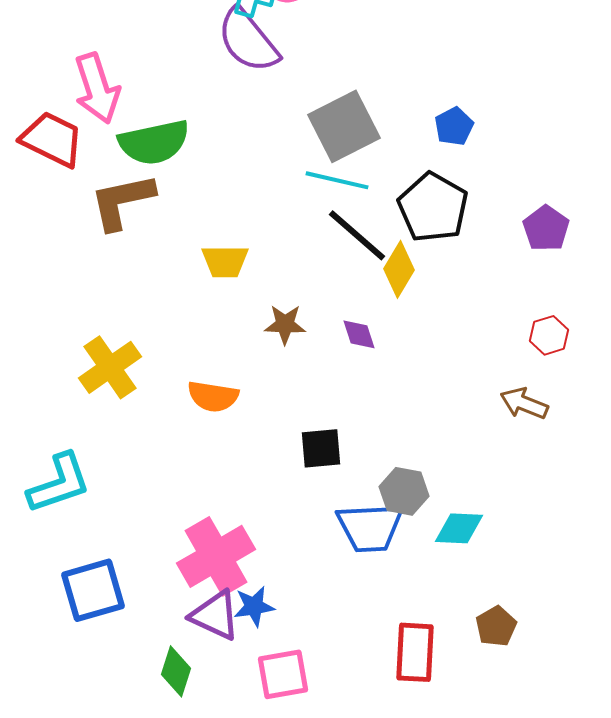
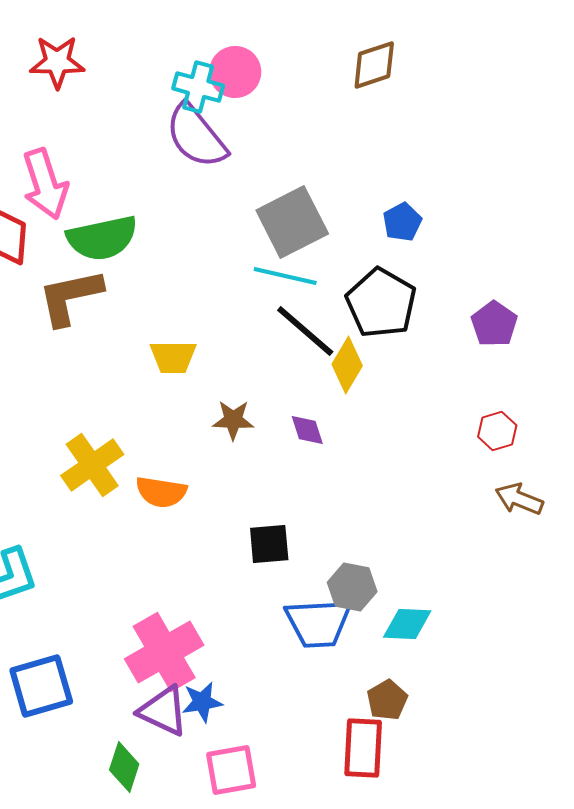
yellow cross: (110, 367) -> (92, 465), moved
brown arrow: (524, 403) -> (519, 499), moved
brown pentagon: (496, 626) -> (387, 700), moved

